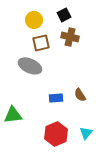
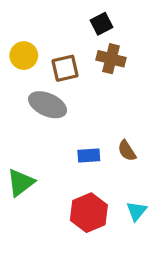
yellow circle: (34, 20) -> (24, 56), moved
green triangle: (13, 115) -> (21, 182), turned -30

